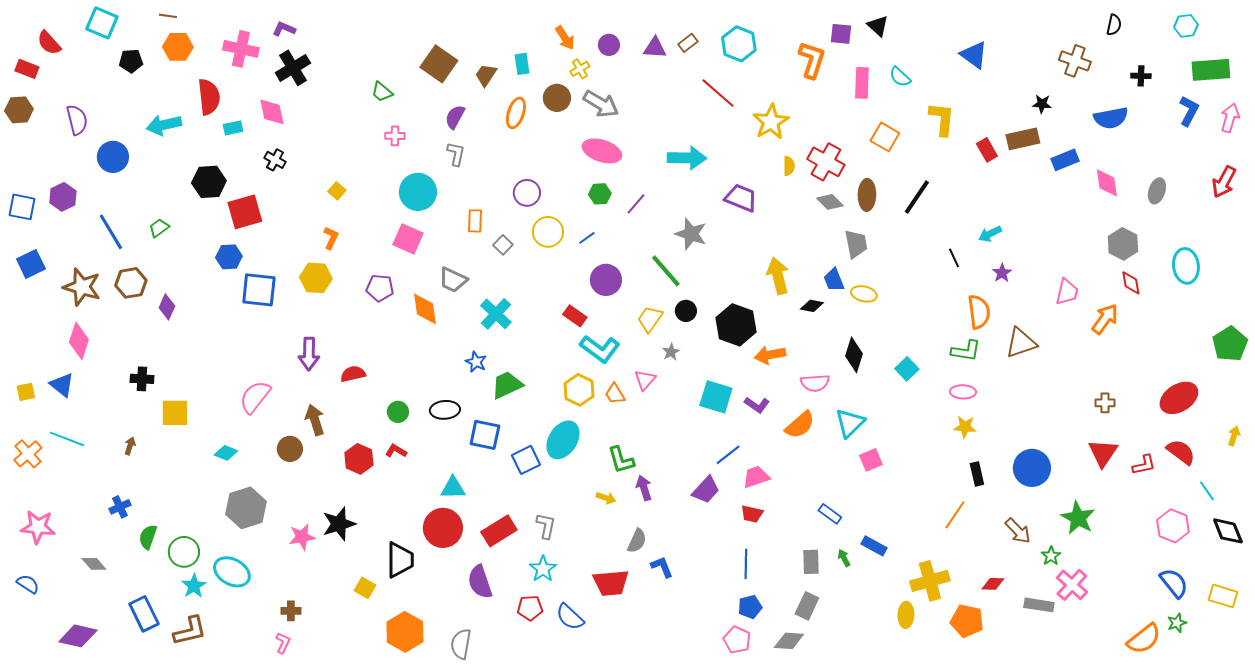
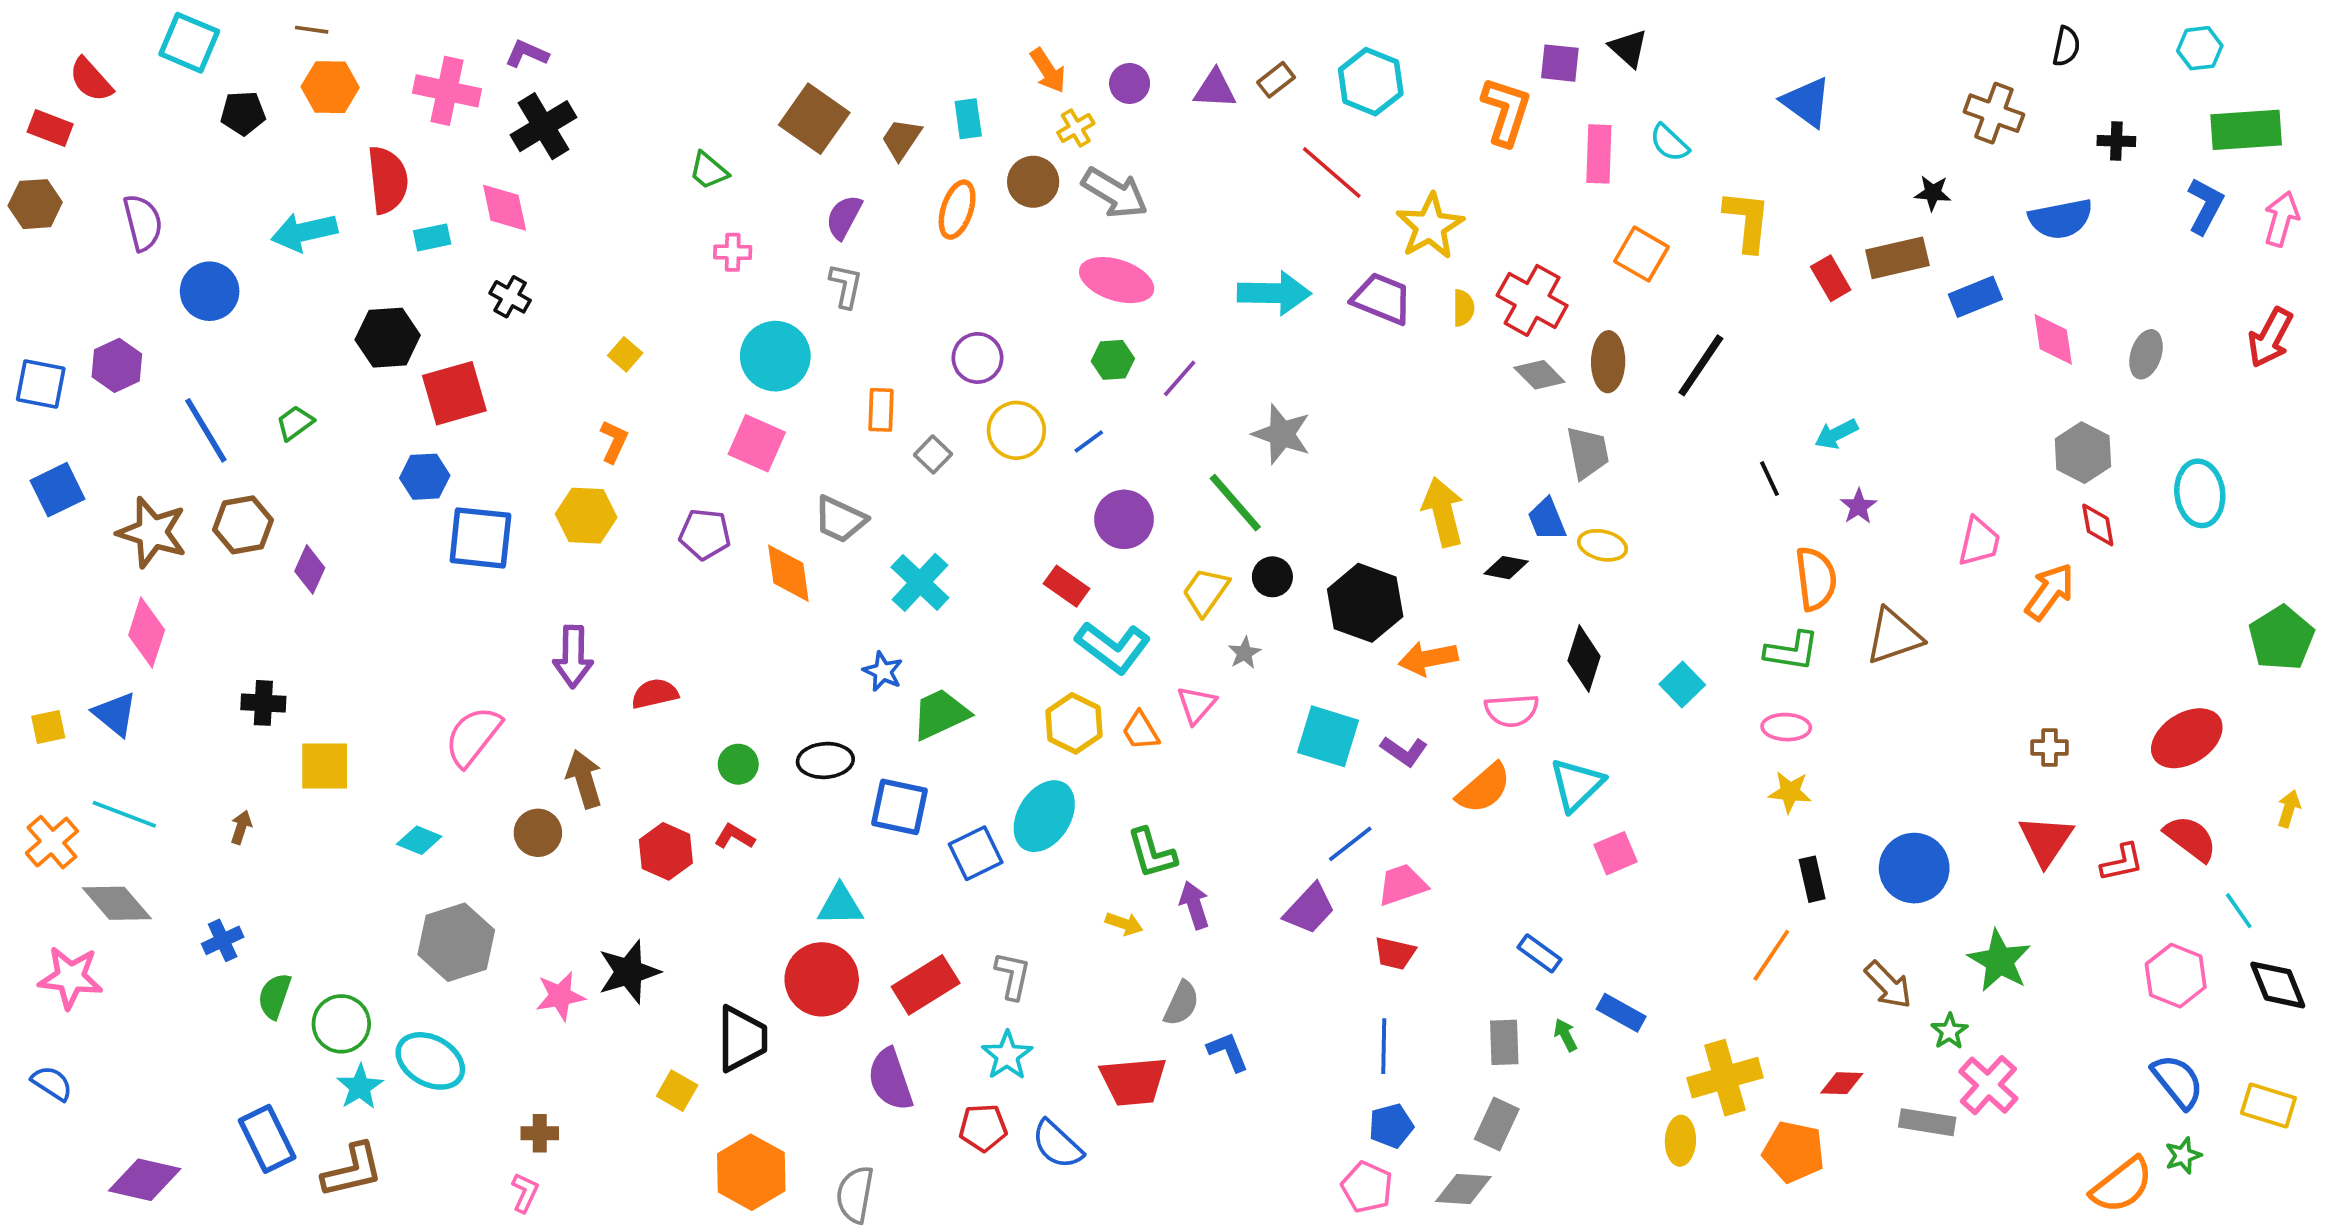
purple trapezoid: (741, 198) -> (1382, 299), moved
gray diamond: (94, 564) -> (117, 903), moved, size x1.5

